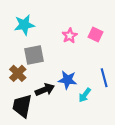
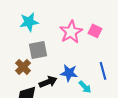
pink star: (70, 36) -> (71, 32), size x1.6
cyan arrow: (85, 95) -> (85, 87), turned -80

